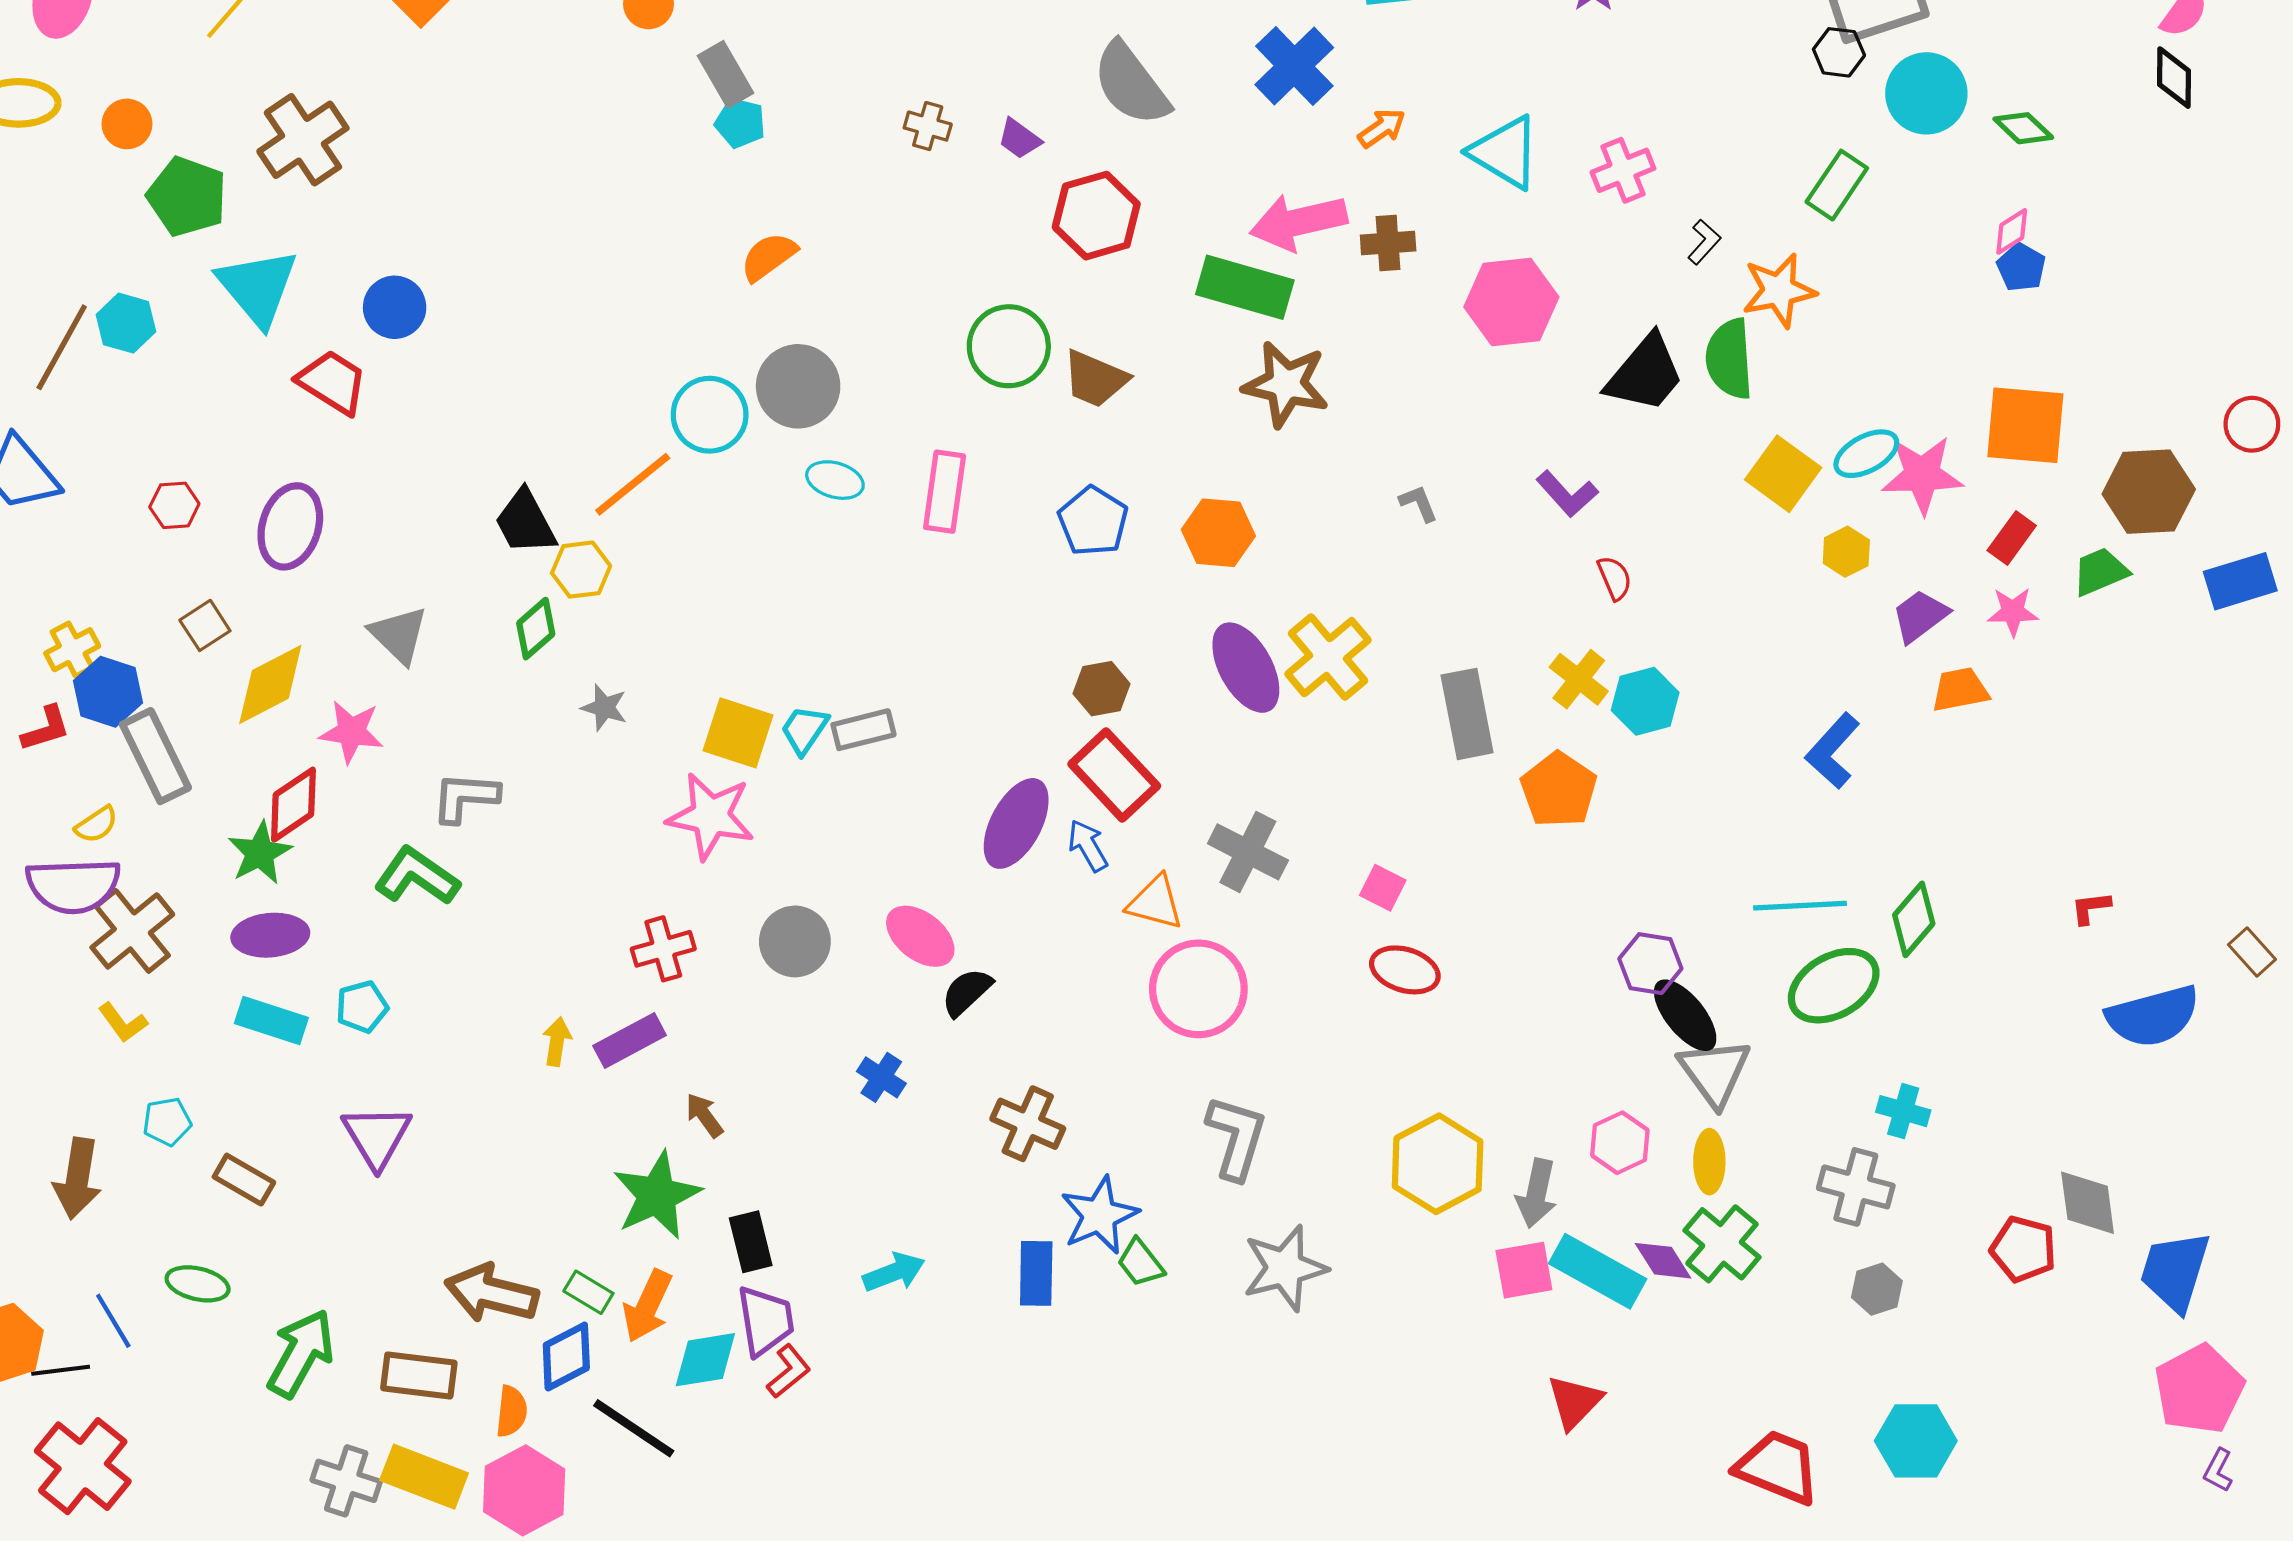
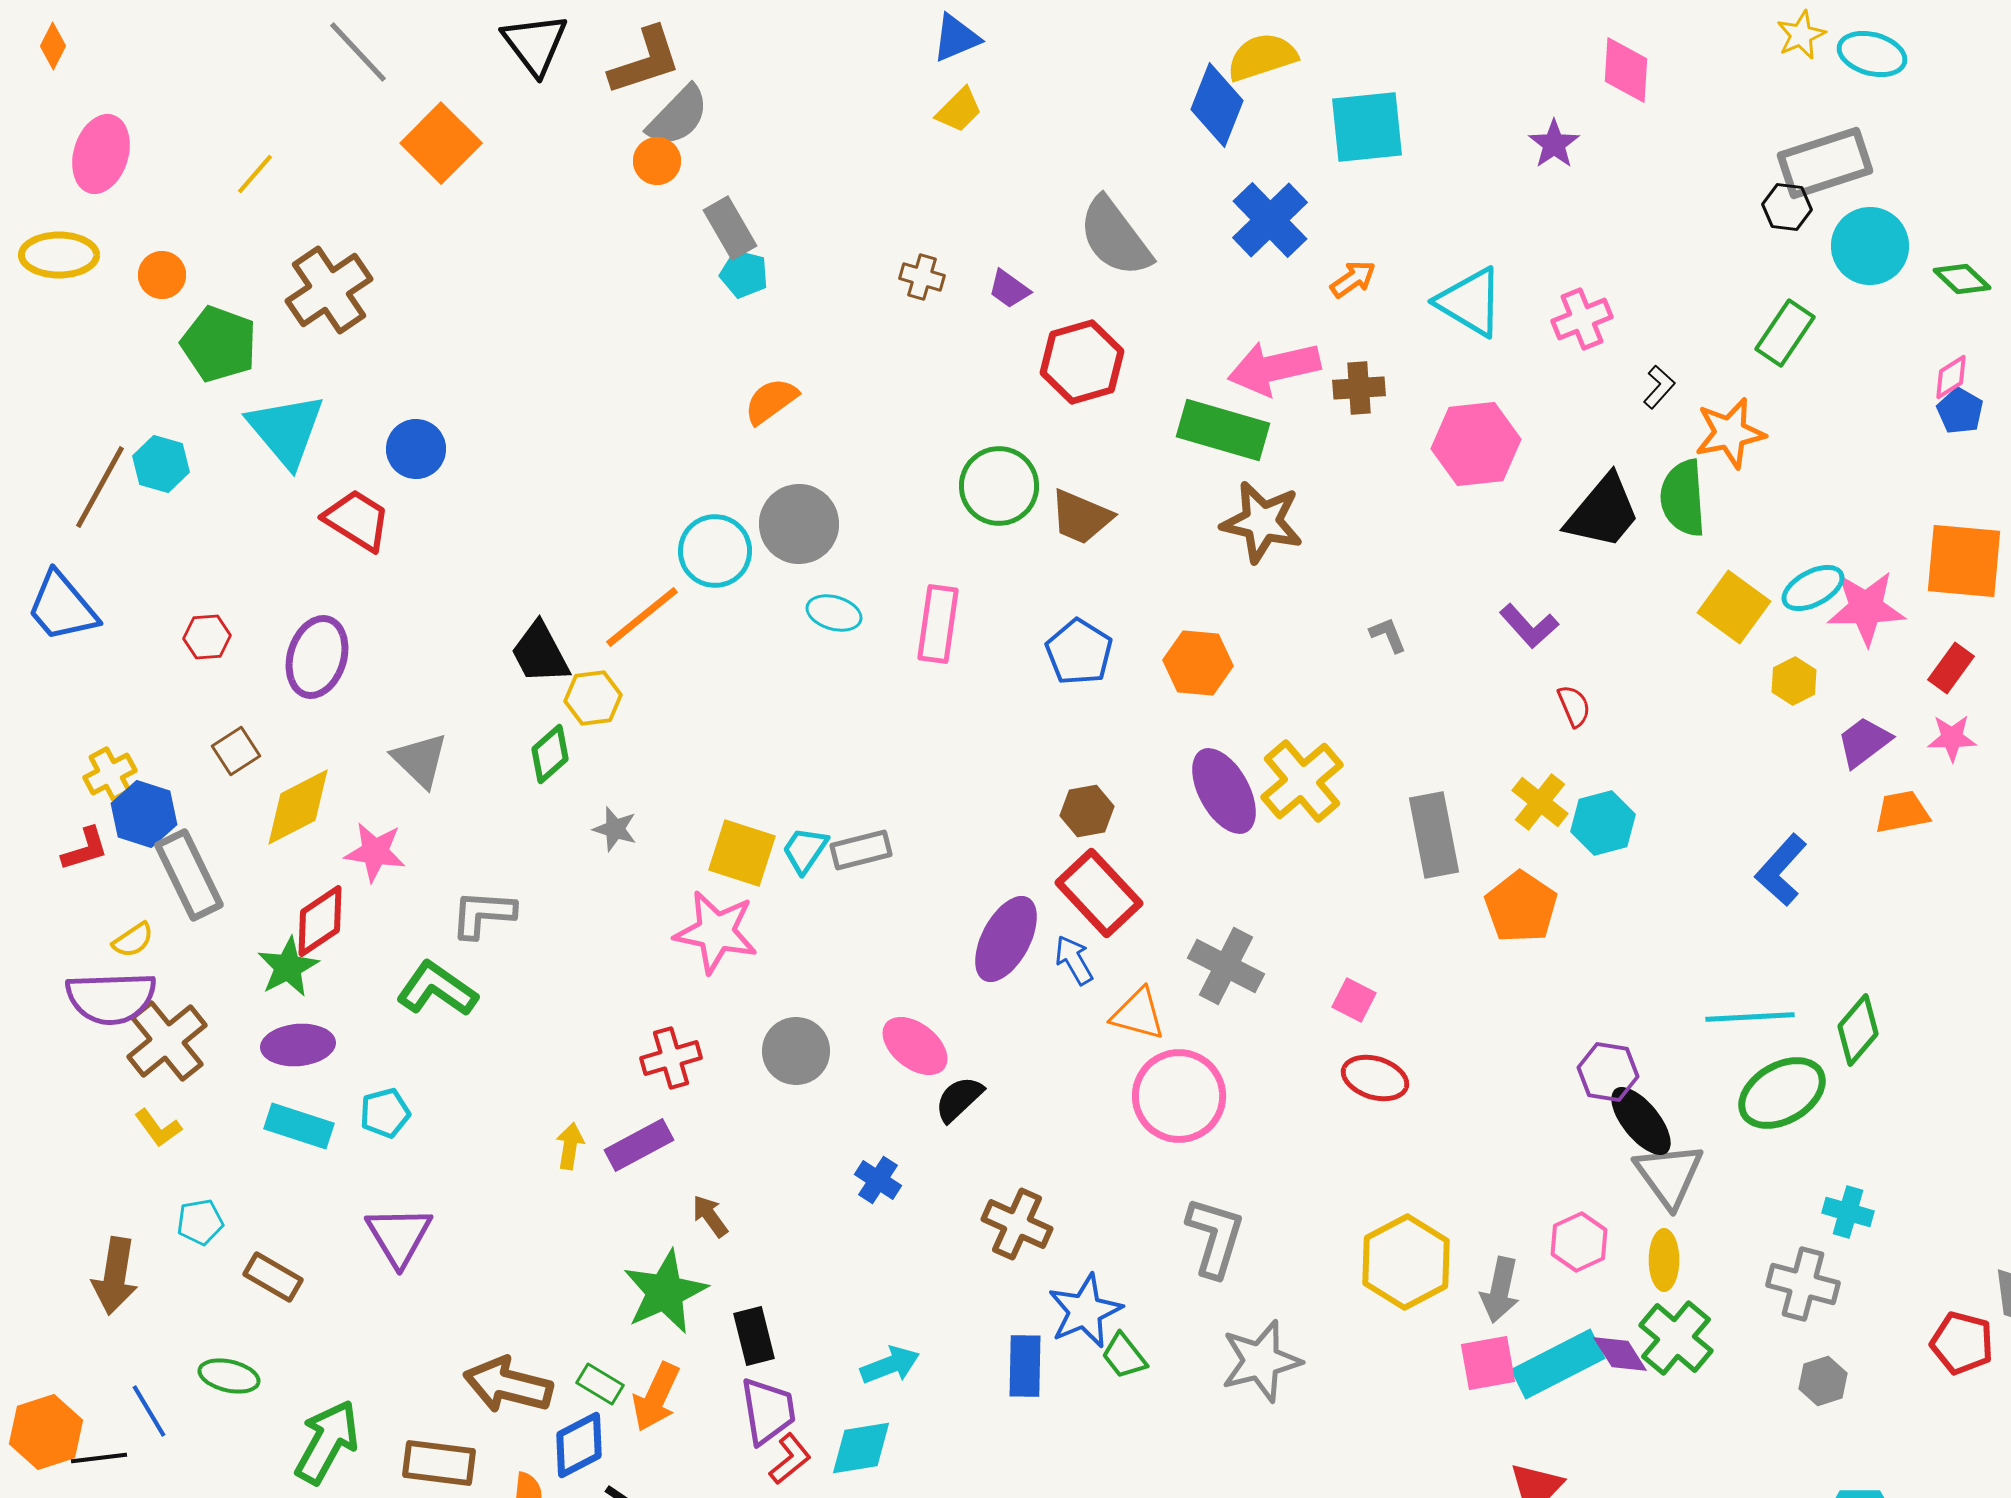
cyan rectangle: (1598, 1271) -> (1558, 1364), turned -56
cyan diamond: (705, 1360) -> (861, 1448), moved

